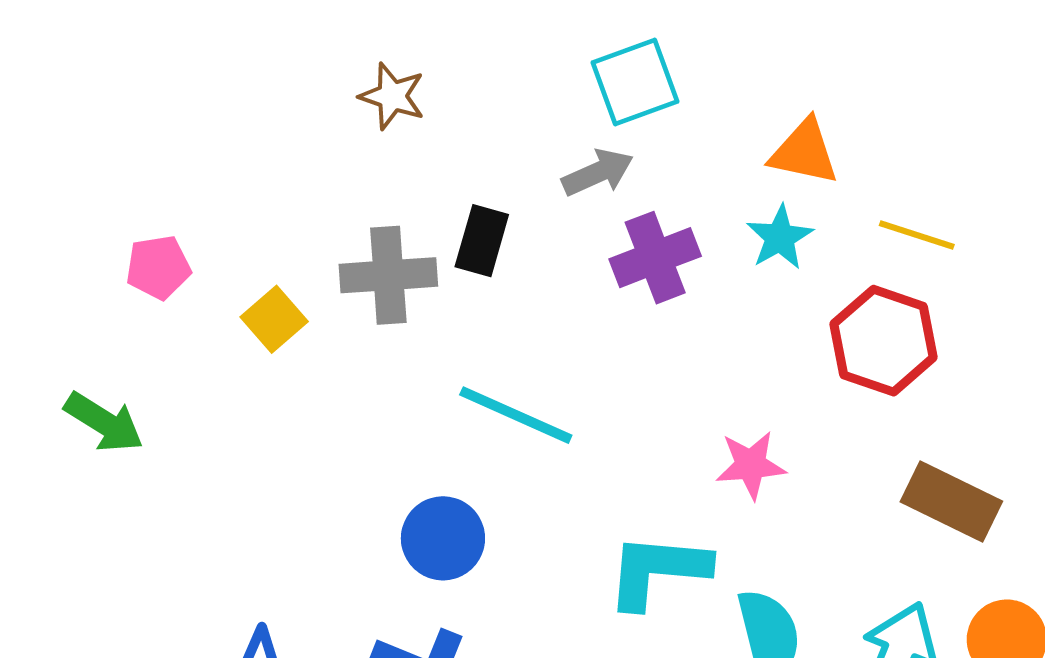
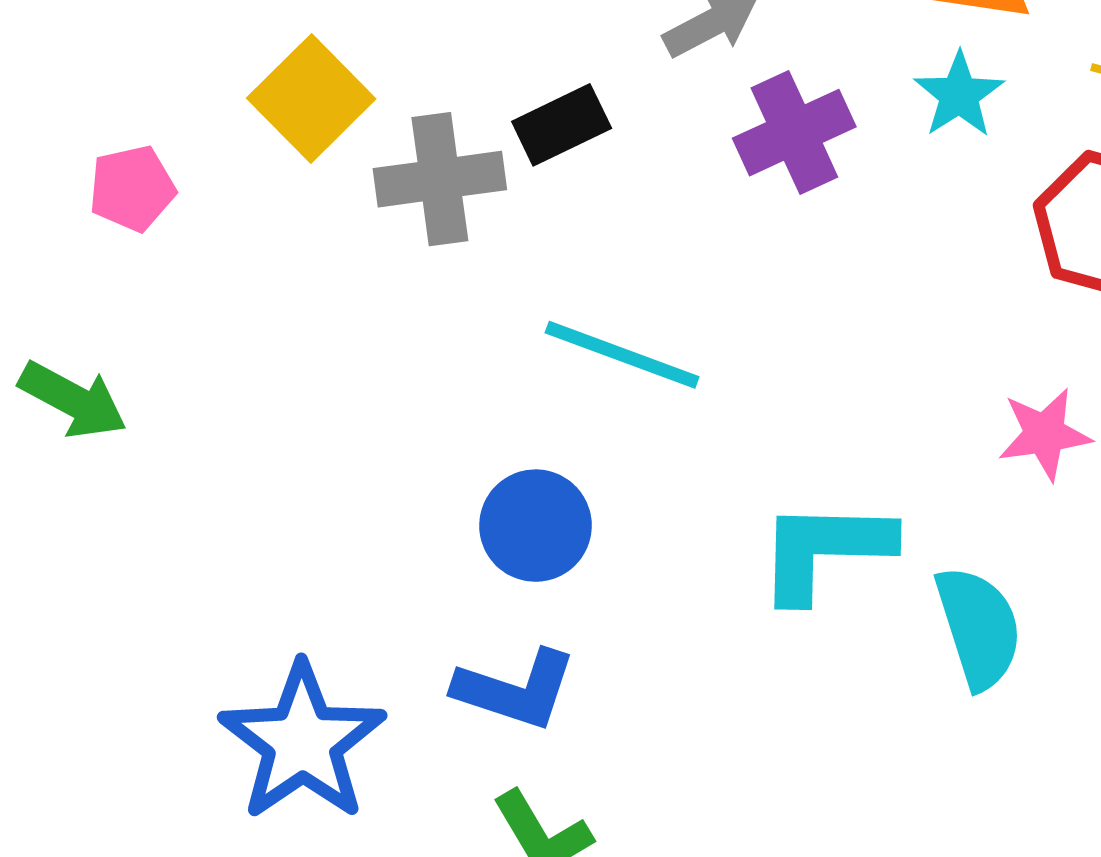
black rectangle: (482, 241) -> (562, 125), turned 52
yellow square: (274, 319) -> (311, 98), moved, size x1.4
pink star: (751, 465) -> (1045, 434), moved

